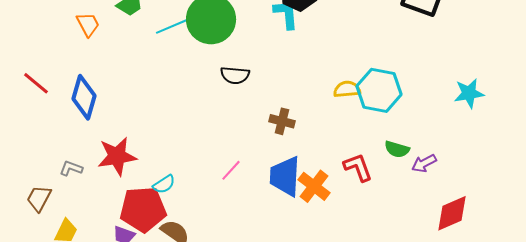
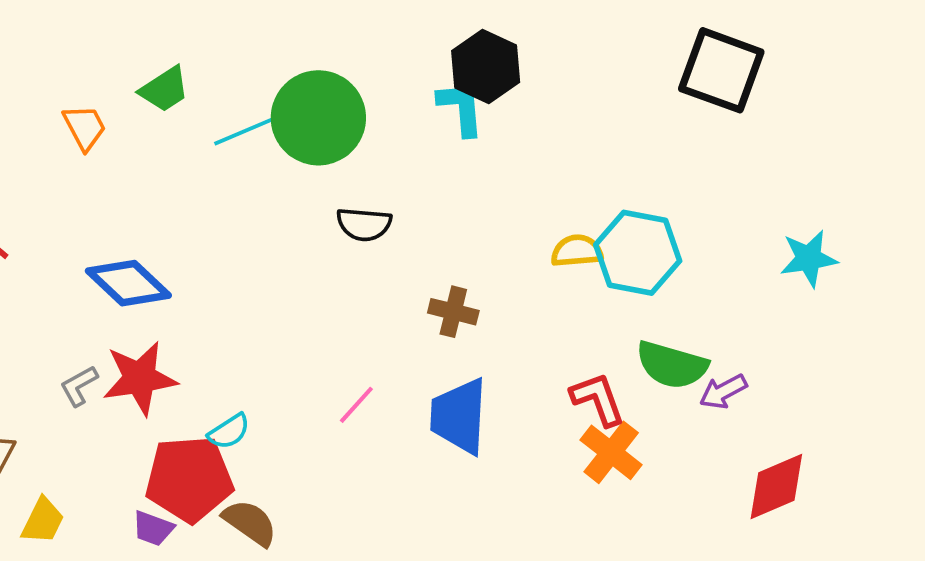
blue diamond: (84, 97) -> (128, 283), moved, turned -63
green semicircle: (397, 149) -> (672, 365), size x1.5
gray L-shape: (71, 168) -> (79, 386), moved, turned -50
orange cross: (314, 186) -> (611, 452), moved

